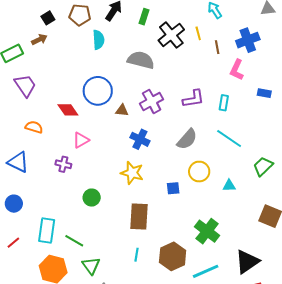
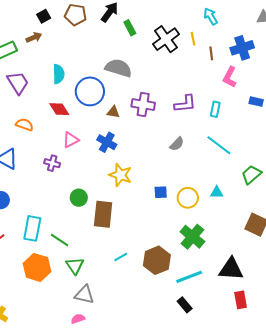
green rectangle: (144, 17) -> (130, 28), moved, turned -49
cyan semicircle: (98, 40) -> (59, 74), moved
gray semicircle: (141, 60) -> (119, 68), moved
purple cross: (152, 101) -> (143, 105), turned 35
blue cross: (140, 139) -> (107, 142), moved
gray semicircle: (187, 139) -> (177, 144), size x0.7
yellow circle: (199, 172) -> (188, 198), moved
brown rectangle: (139, 216) -> (103, 214), moved
cyan line: (136, 255) -> (121, 257), turned 48
black triangle: (247, 262) -> (231, 269), turned 36

